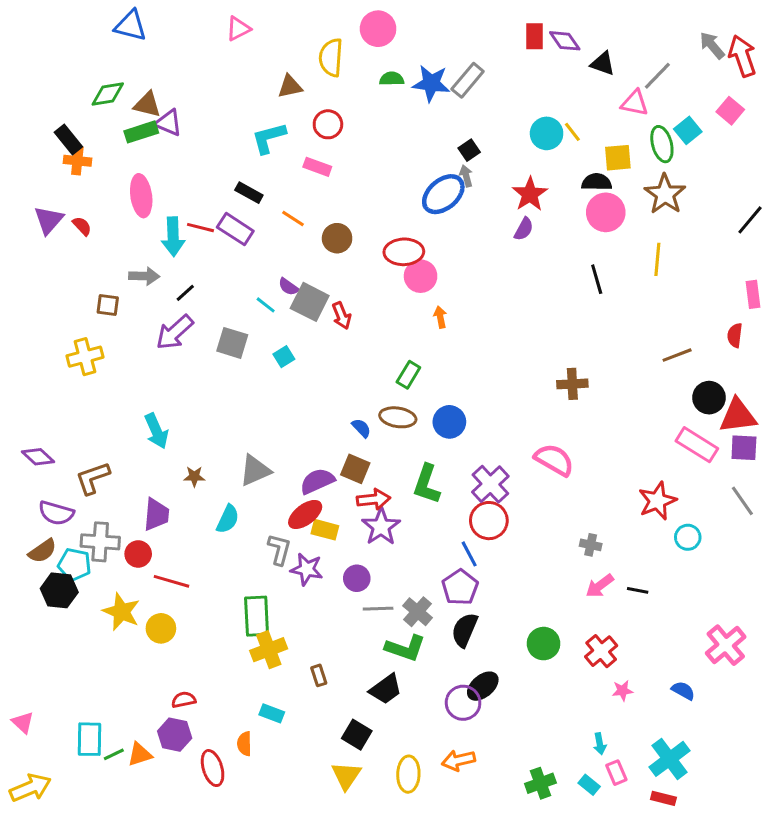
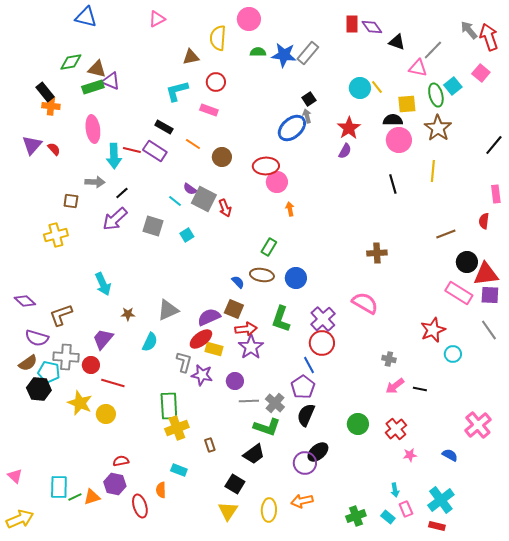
purple trapezoid: (156, 514) -> (103, 339), turned -145

